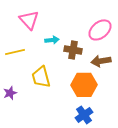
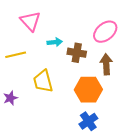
brown arrow: (101, 61) -> (106, 64), turned 96

